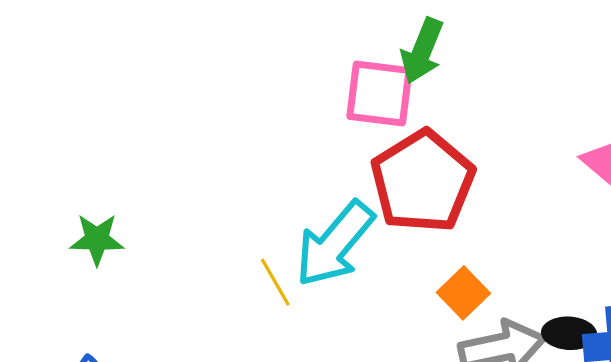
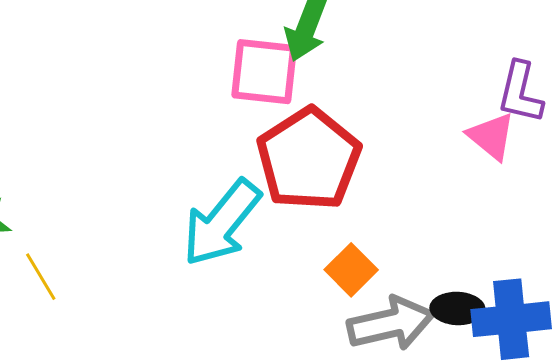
yellow line: (275, 282) -> (41, 277), moved

